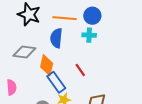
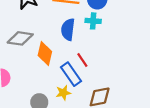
blue semicircle: (56, 38) -> (68, 29), moved
blue rectangle: (56, 82) -> (71, 74), moved

